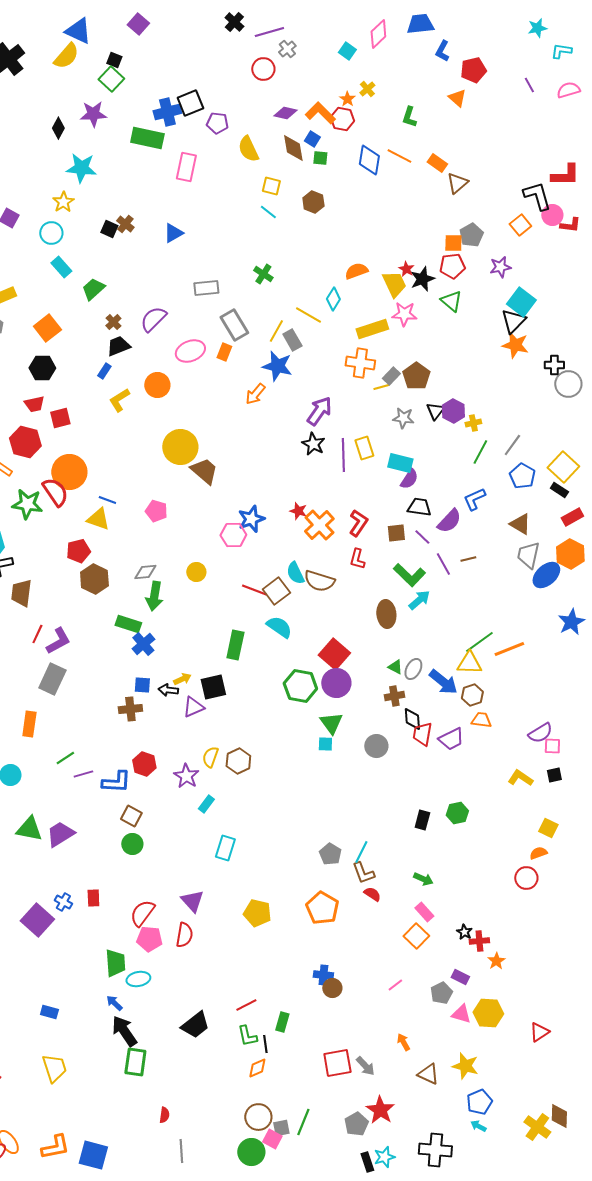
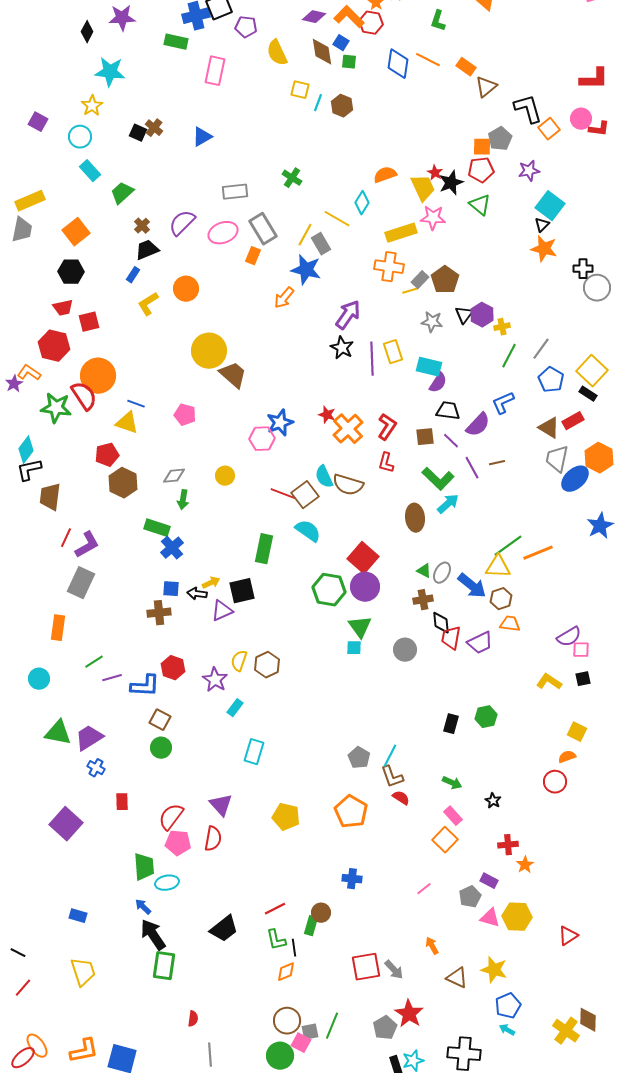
green rectangle: (147, 138) -> (176, 42), size x0.7
black L-shape: (537, 196) -> (528, 109), moved
cyan line: (268, 212) -> (318, 103), moved, turned 72
black triangle: (513, 321) -> (542, 225), size x0.6
pink ellipse: (190, 351) -> (223, 233), moved
red rectangle: (572, 517) -> (573, 421), moved
green arrow: (154, 596) -> (183, 500), size x0.7
blue cross: (63, 902) -> (96, 768), moved
black star: (464, 932) -> (493, 801), moved
brown circle: (332, 988) -> (321, 913), moved

